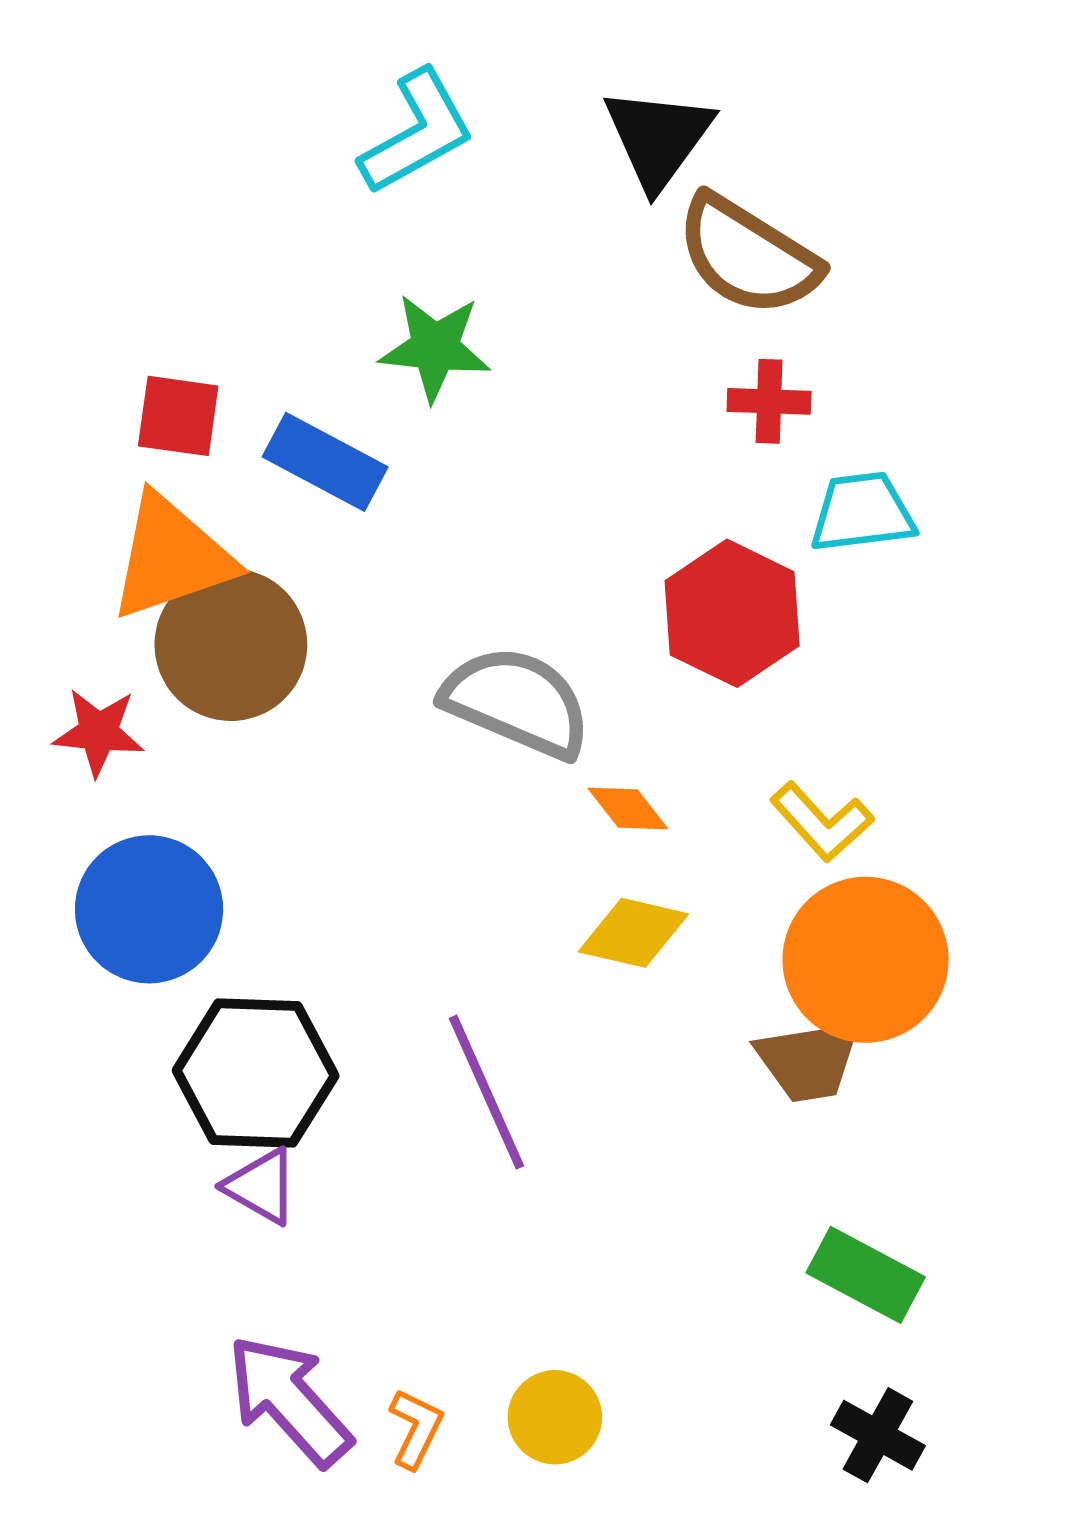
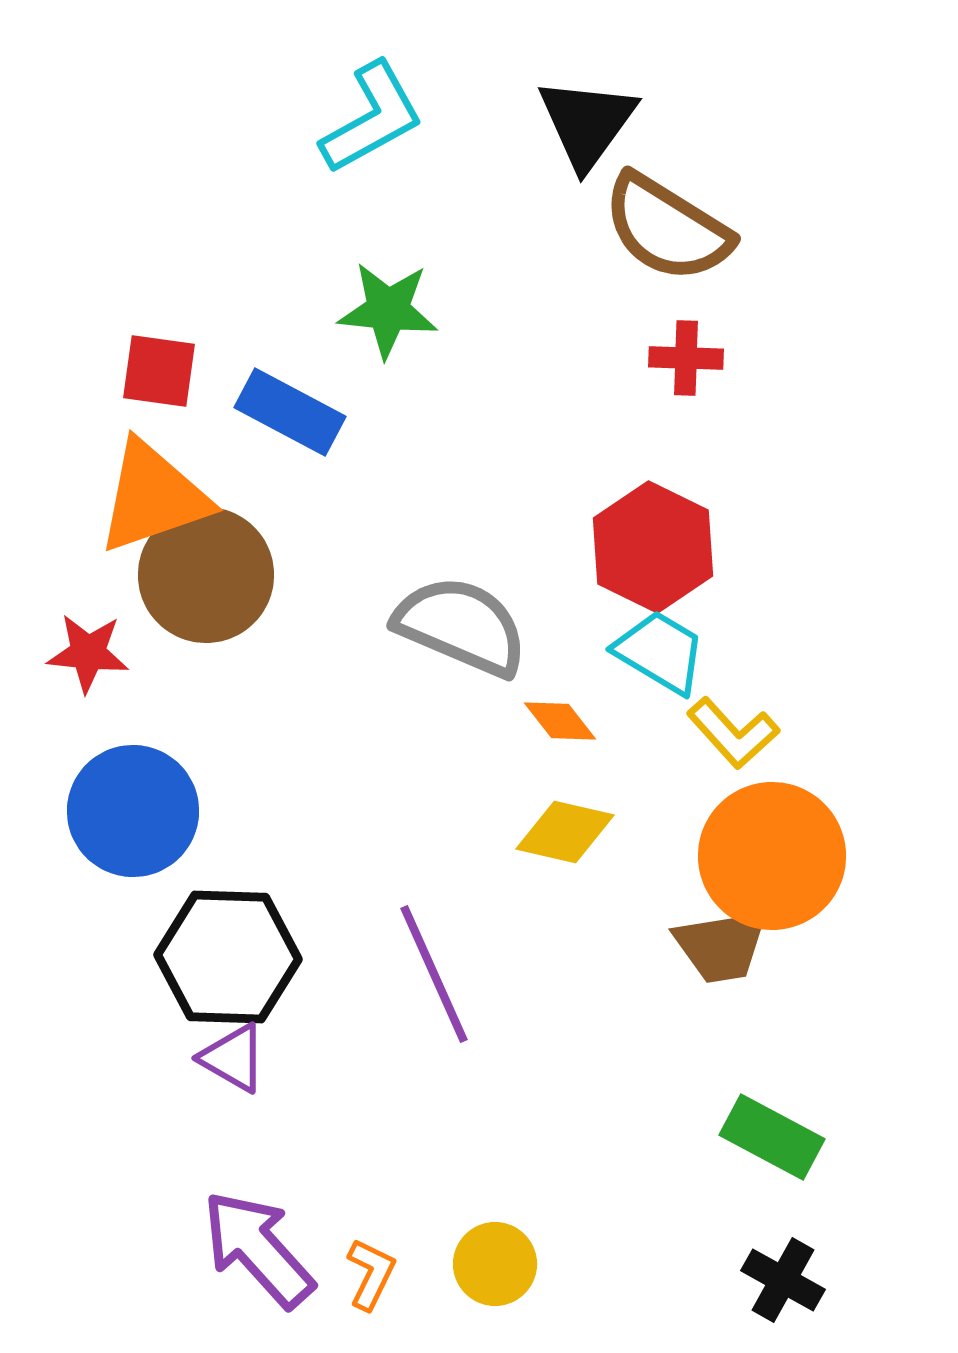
cyan trapezoid: (862, 512) -> (660, 652), moved, turned 38

